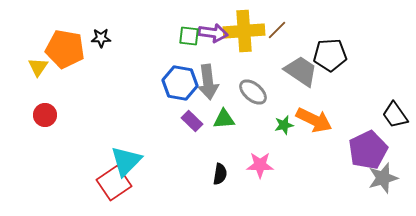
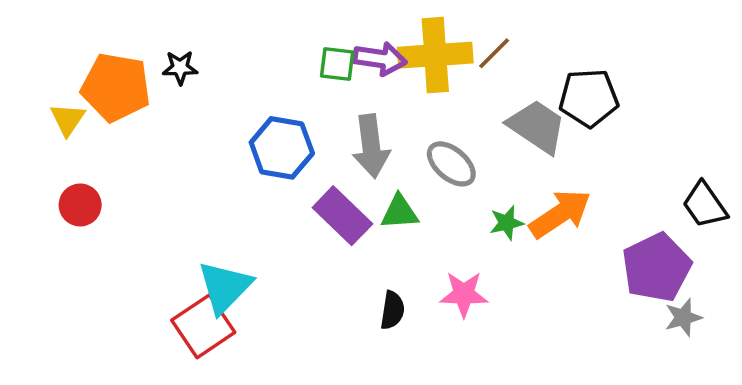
blue hexagon: (180, 83) -> (282, 148), moved
orange arrow: (314, 120) -> (560, 214), turned -60
purple rectangle: (192, 121) -> (342, 216), size x1.5
gray star: (383, 178) -> (683, 317), size x0.7

